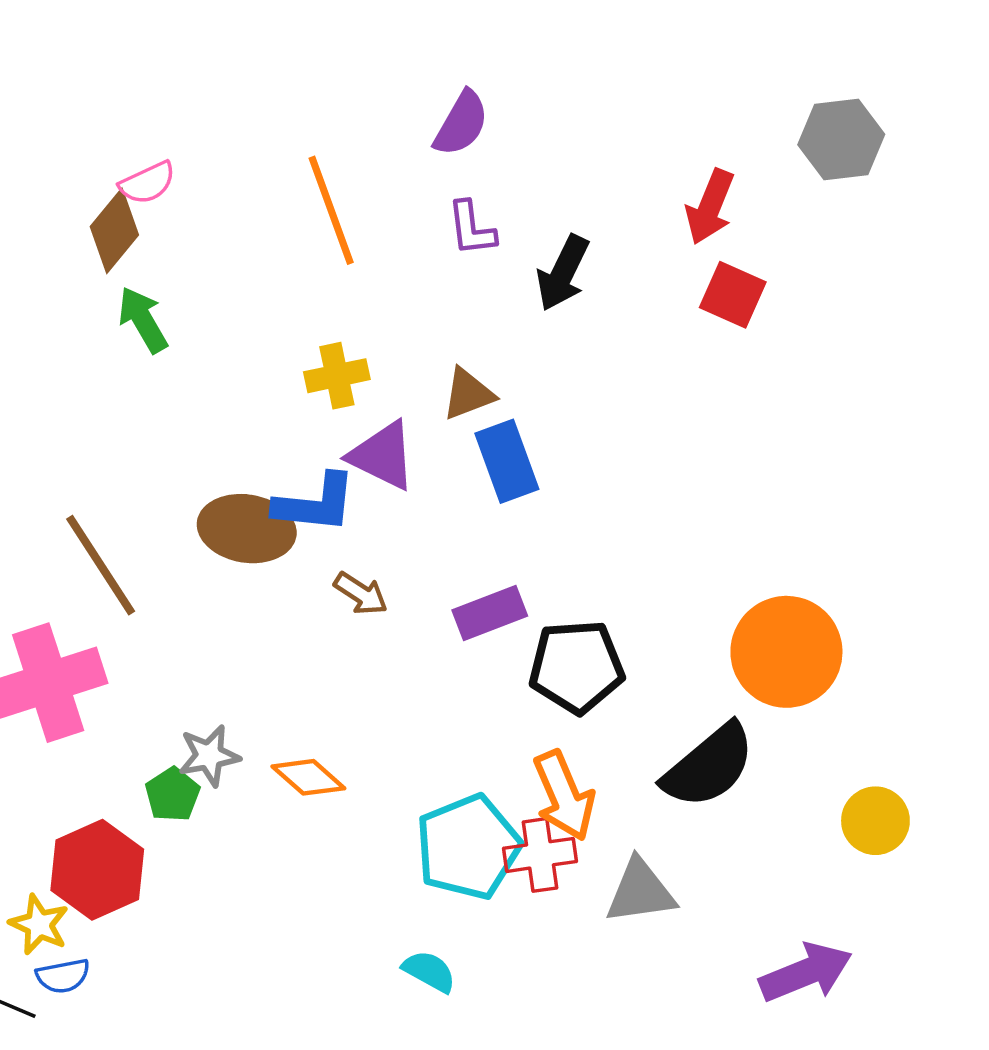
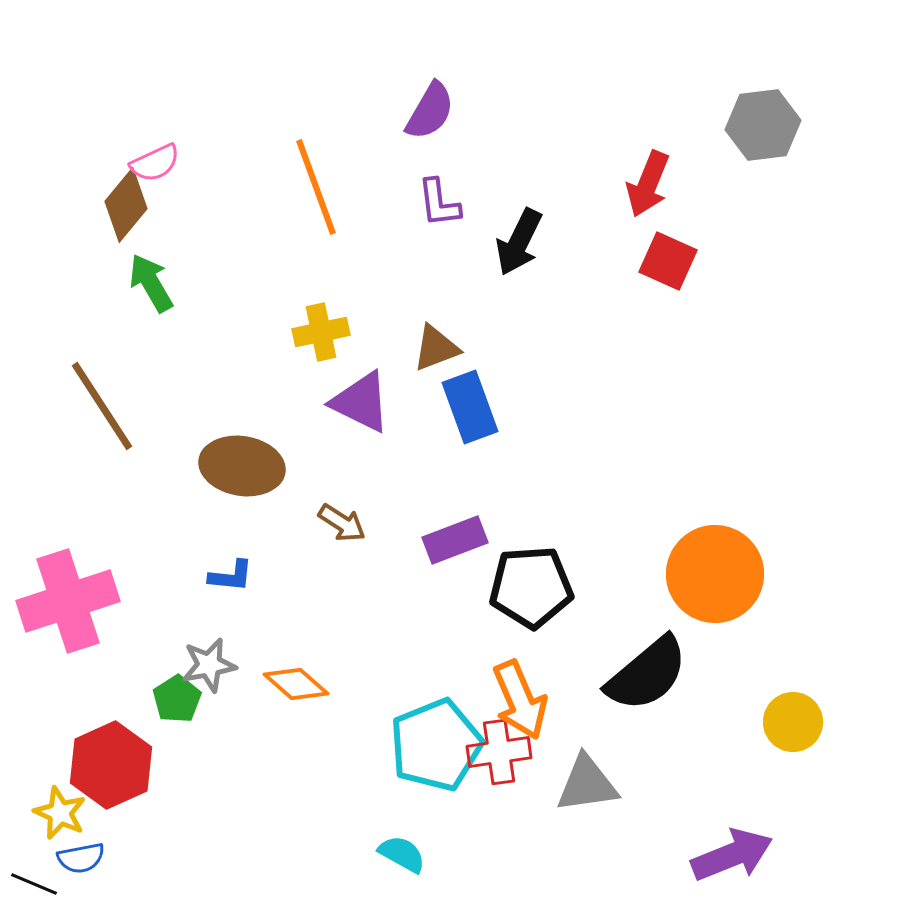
blue L-shape: (315, 503) -> (231, 576), moved, size x0.6
brown line: (101, 565) -> (102, 406), moved

